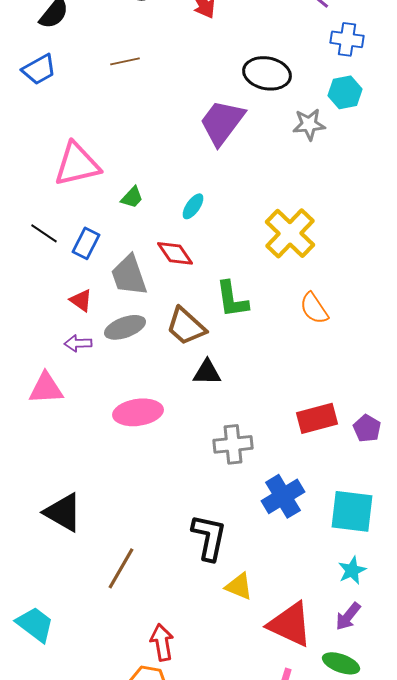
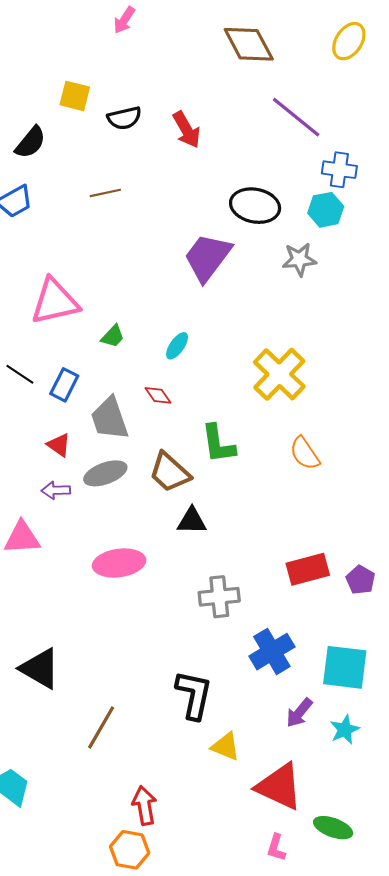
cyan hexagon: (345, 92) -> (326, 210), moved
red diamond: (175, 253) -> (158, 395), size x0.7
purple arrow: (348, 616) -> (299, 713), moved

